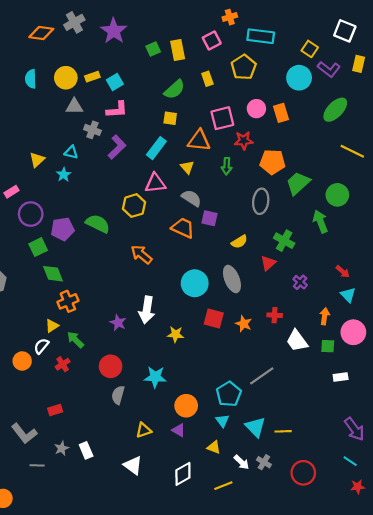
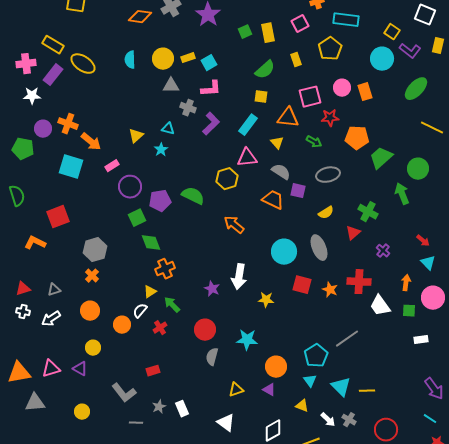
green arrow: (227, 166) -> (314, 142), turned -63
gray ellipse: (261, 201) -> (328, 175), moved, turned 70
red cross: (275, 315) -> (359, 282), size x1.6

